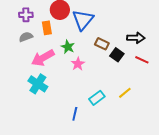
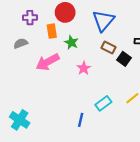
blue triangle: (83, 20) -> (103, 21), moved
gray semicircle: (26, 37) -> (21, 43), moved
green star: (68, 47) -> (71, 42), moved
cyan cross: (38, 84) -> (20, 120), moved

